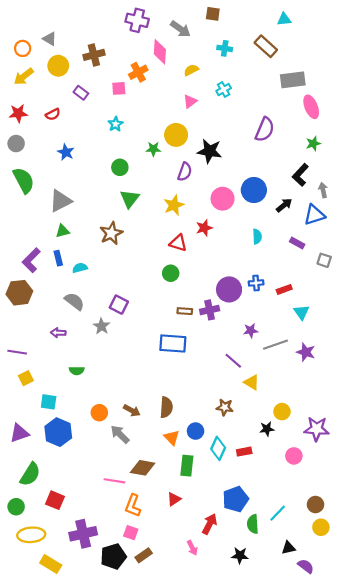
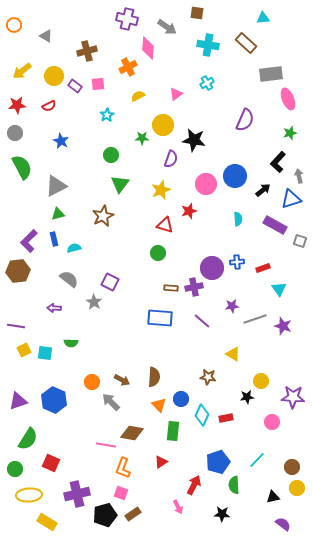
orange circle: (23, 48) -> (14, 25), moved
cyan cross: (225, 48) -> (208, 45), size x1.5
yellow circle: (58, 66) -> (54, 76), moved
yellow semicircle: (191, 70) -> (138, 96), moved
pink square: (119, 88) -> (98, 84), moved
purple rectangle: (297, 243) -> (275, 225), size x1.6
purple line: (233, 361) -> (202, 321), moved
cyan square: (49, 402) -> (45, 353), moved
cyan line: (278, 513) -> (257, 460), moved
black triangle: (288, 548) -> (273, 497), moved

